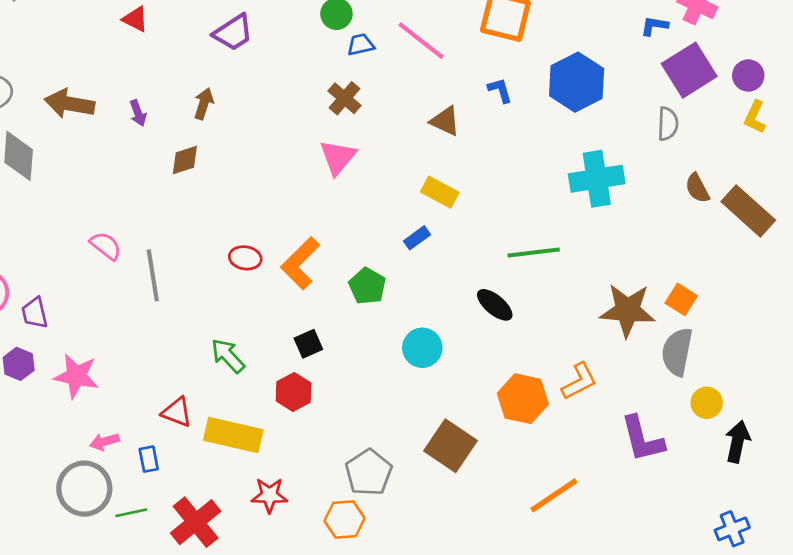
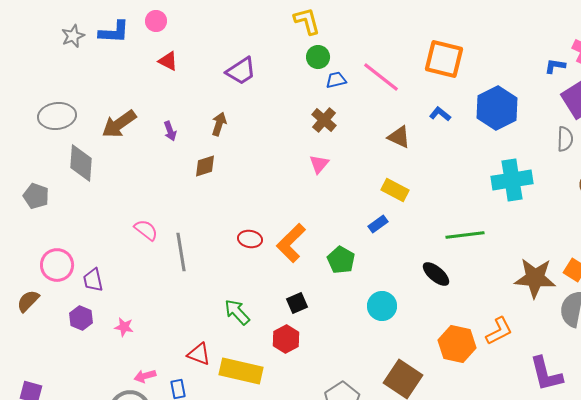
blue L-shape: (500, 90) -> (440, 114), turned -35
brown arrow: (70, 104) -> (119, 124), turned -45
pink triangle: (338, 157) -> (319, 164), size x0.7
pink star: (76, 376) -> (124, 327), size x0.6

